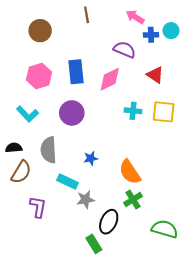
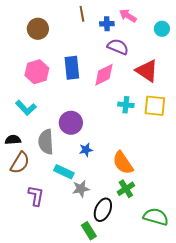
blue cross: (151, 35) -> (107, 24), moved
red triangle: (155, 75) -> (147, 71), size x1.4
purple circle: (72, 113) -> (71, 123), moved

